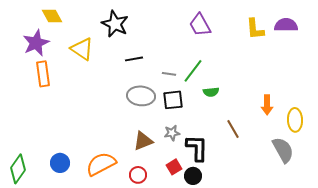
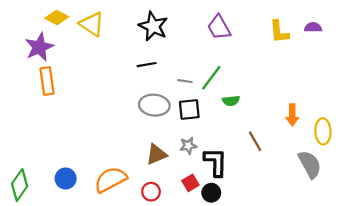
yellow diamond: (52, 16) -> (57, 18), turned -35
black star: (115, 24) -> (153, 26), moved
purple semicircle: (286, 25) -> (313, 27), size x0.7
yellow triangle: (82, 49) -> (92, 24), moved

